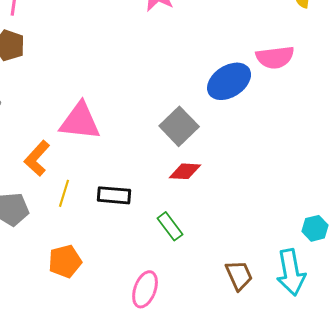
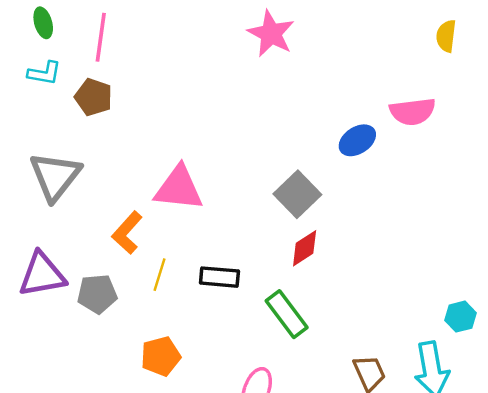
blue ellipse: (229, 81) -> (357, 140), size x0.7
red diamond: (185, 171) -> (305, 248), turned -36
green rectangle: (170, 226) -> (287, 314), size x1.4

